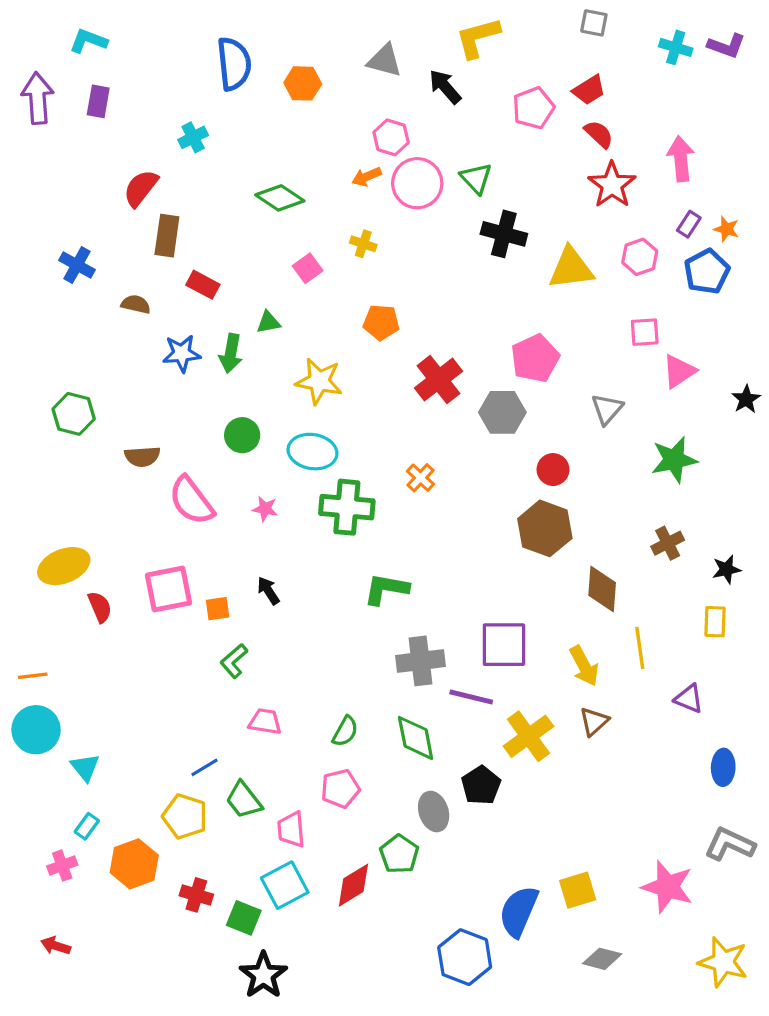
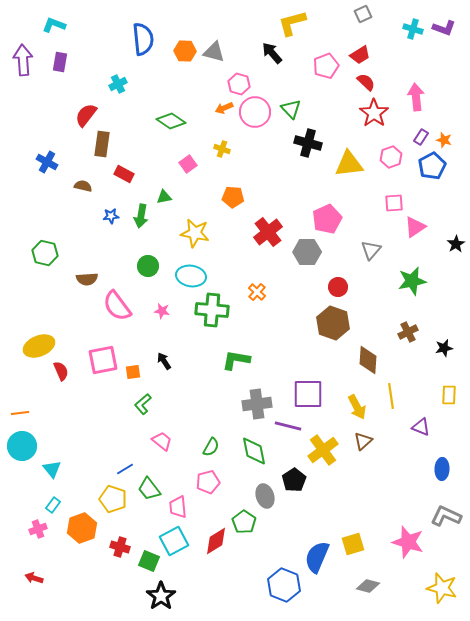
gray square: (594, 23) -> (363, 14), turned -36
gray triangle: (384, 60) -> (214, 52), moved
blue star: (182, 353) -> (111, 216), size x0.7
yellow rectangle: (715, 622) -> (449, 395), moved
pink trapezoid: (265, 722) -> (162, 441), turned 30

